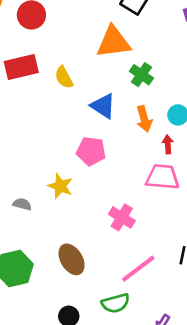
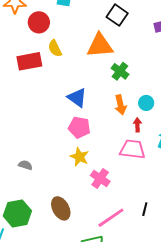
yellow semicircle: (64, 77) -> (55, 48), moved
blue triangle: (103, 106) -> (77, 98), moved
yellow star: (60, 186) -> (79, 157), moved

